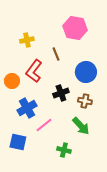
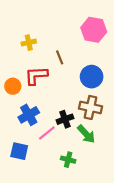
pink hexagon: (75, 28) -> (94, 30), moved
red L-shape: (34, 71) -> (36, 76), turned 50
black cross: (61, 93) -> (65, 119), moved
brown cross: (85, 101) -> (90, 107), size x1.5

